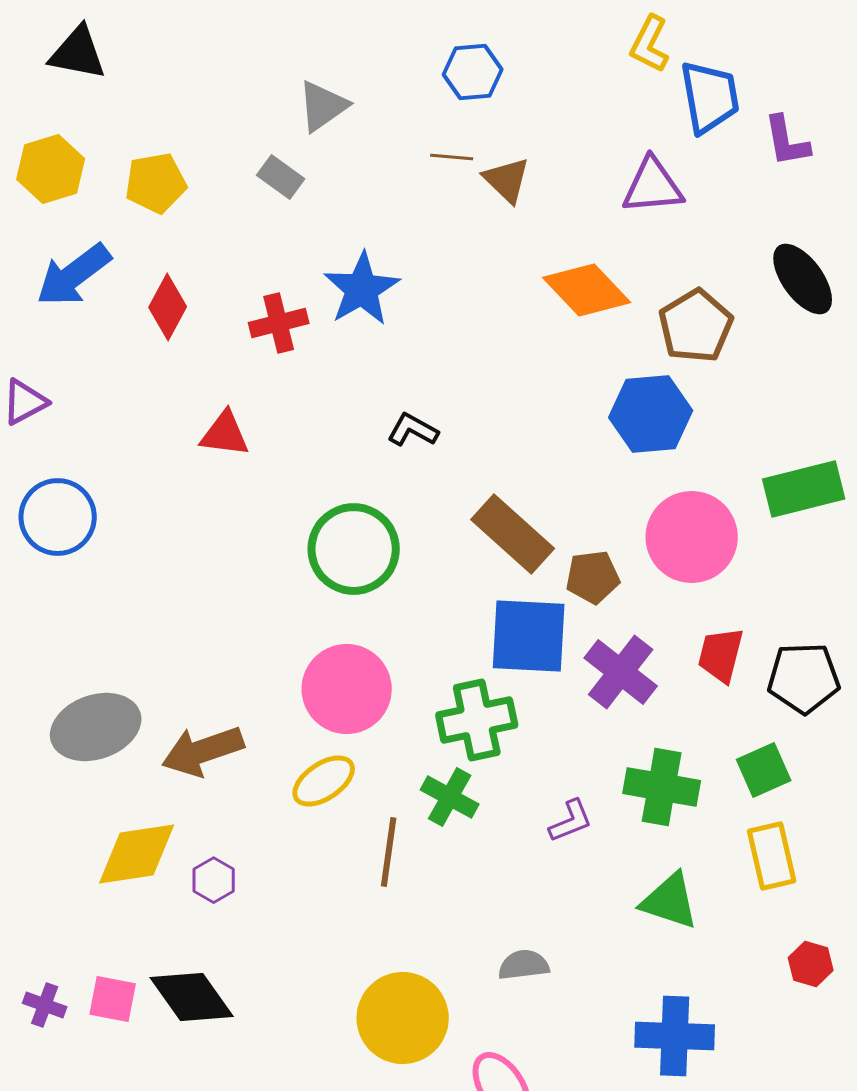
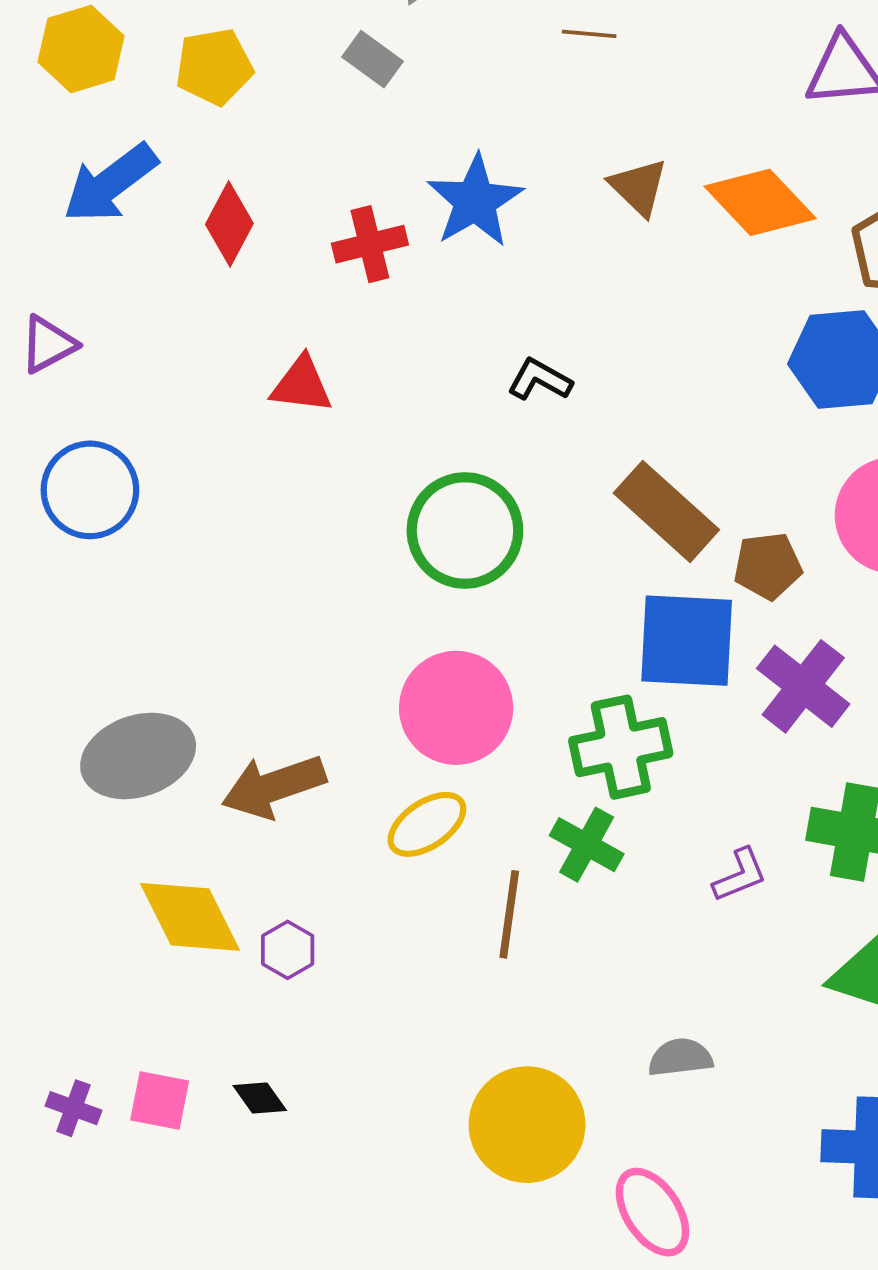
brown triangle: (507, 180) -> (639, 187), moved
yellow diamond: (137, 854) -> (190, 917), turned 72
black diamond: (192, 997) -> (260, 1098), size x0.5

